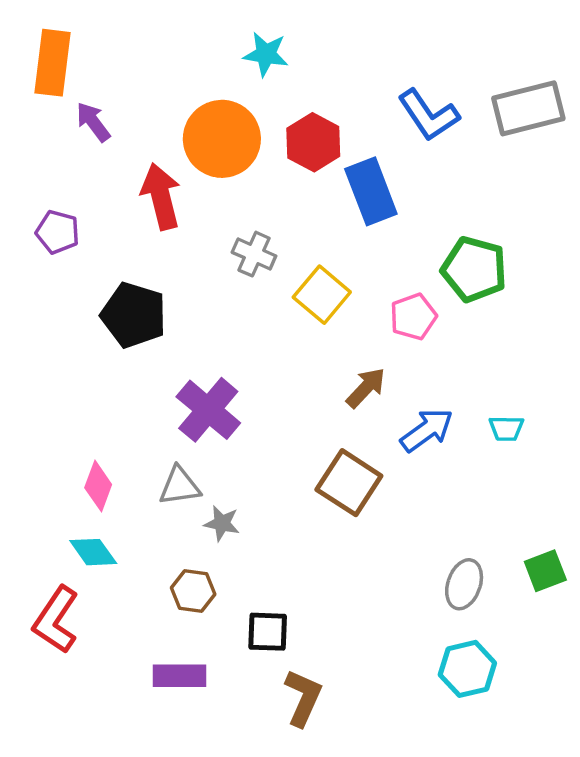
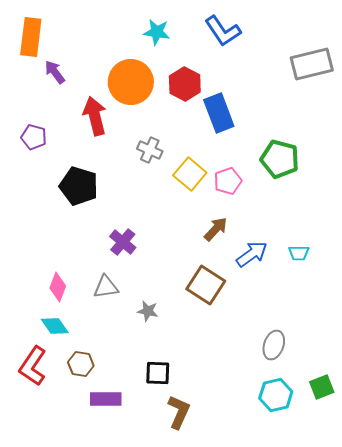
blue L-shape: (428, 115) -> (223, 31), moved
pink pentagon: (413, 317) -> (228, 181), moved
purple cross: (208, 410) -> (123, 242), size x0.7
gray star: (222, 523) -> (148, 311), moved
green square: (545, 571) -> (322, 387), moved
brown hexagon: (193, 591) -> (81, 364), moved

